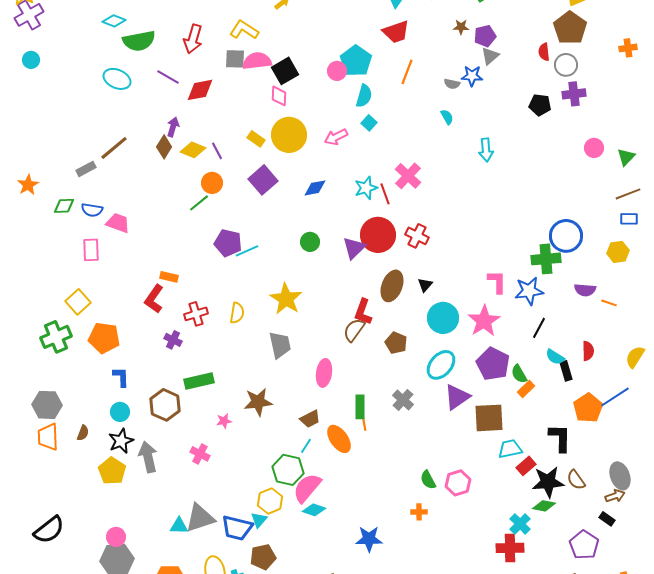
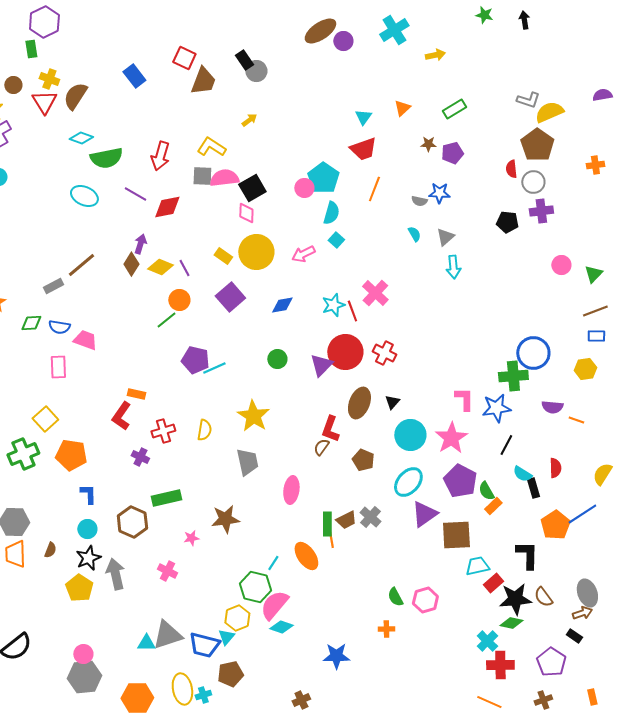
gray triangle: (490, 56) -> (445, 237), moved
brown semicircle: (354, 330) -> (321, 447), size x0.7
brown trapezoid: (310, 419) -> (346, 520), moved
red cross: (510, 548) -> (500, 665), moved

